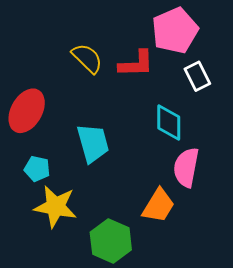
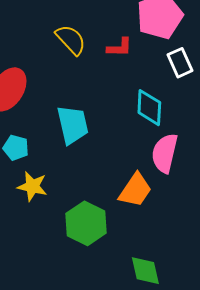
red L-shape: (136, 64) -> (120, 47), size x0.7
yellow star: (55, 207) -> (32, 186), size x0.7

